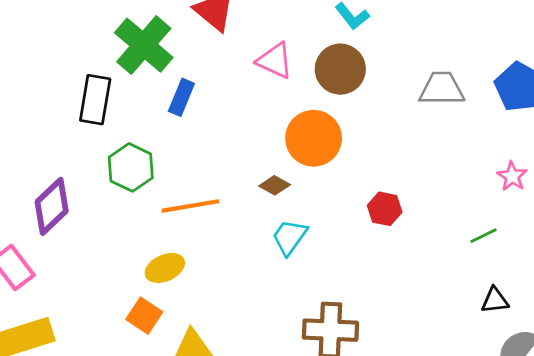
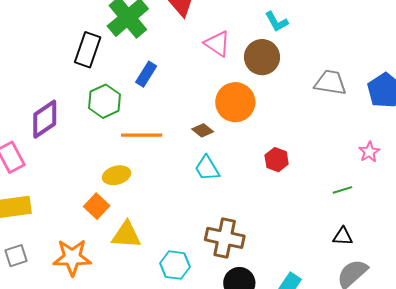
blue rectangle: (181, 97) -> (146, 74), moved
cyan trapezoid: (290, 237) -> (207, 168), turned -76

